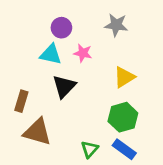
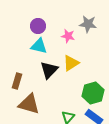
purple circle: (61, 28) -> (38, 26), moved
pink star: (83, 53) -> (68, 36), moved
yellow triangle: (124, 77) -> (71, 63), moved

